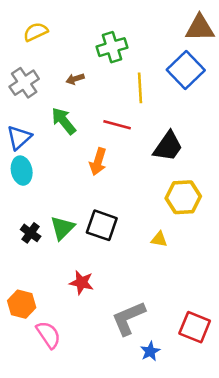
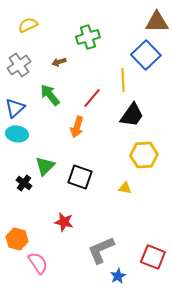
yellow line: (140, 88) -> (123, 80), moved
red line: (117, 125) -> (92, 98), turned -65
cyan ellipse: (22, 171) -> (17, 134), turned -70
green triangle: (62, 228) -> (45, 166), moved

